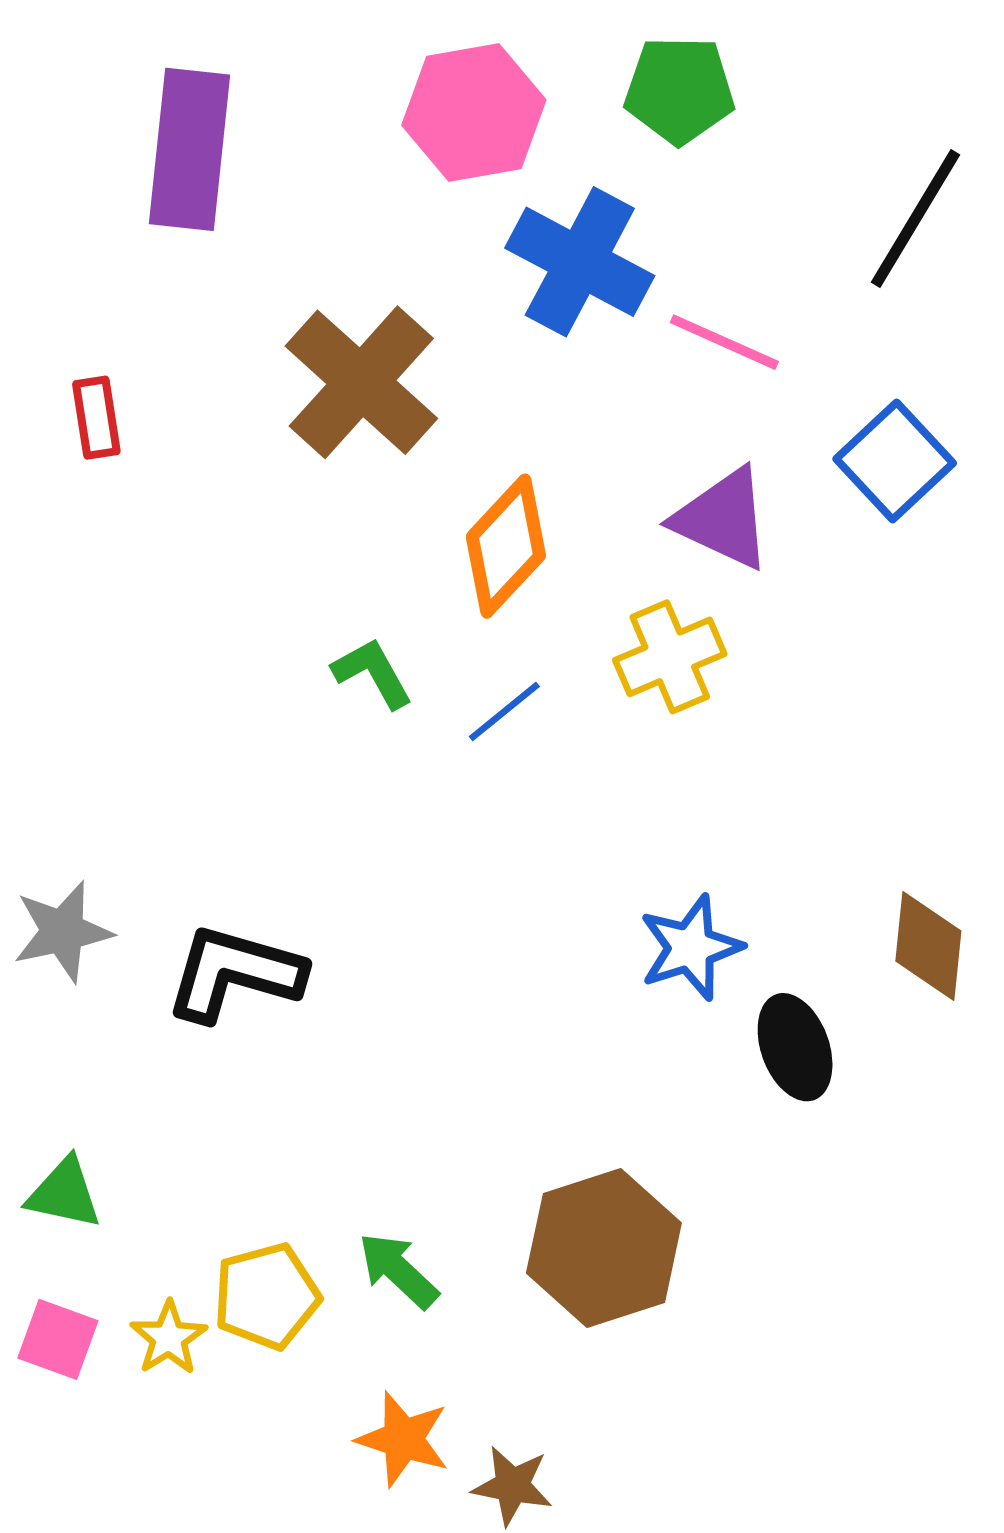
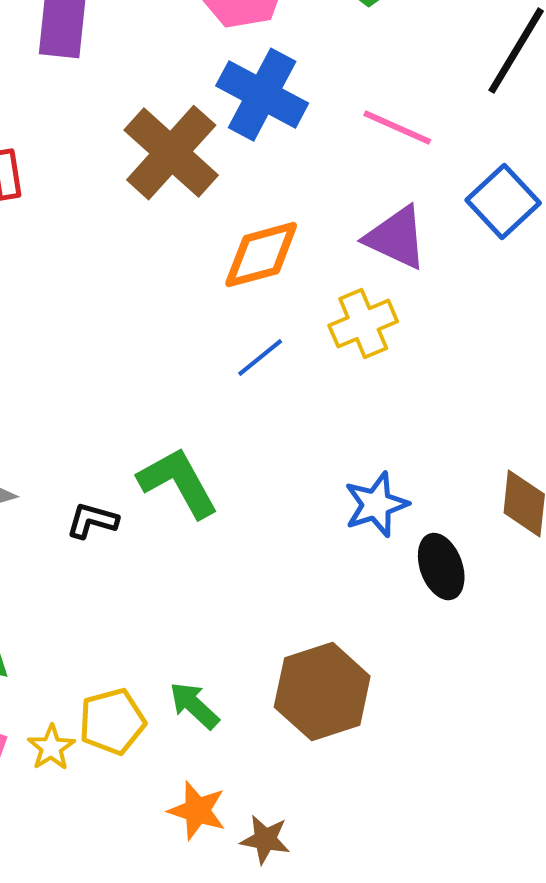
blue cross: (580, 262) -> (262, 95), moved
orange diamond: (506, 546) -> (261, 255), turned 32
green L-shape: (373, 673) -> (178, 483), moved, size x1.6
black L-shape: (234, 973) -> (92, 521), size x0.6

